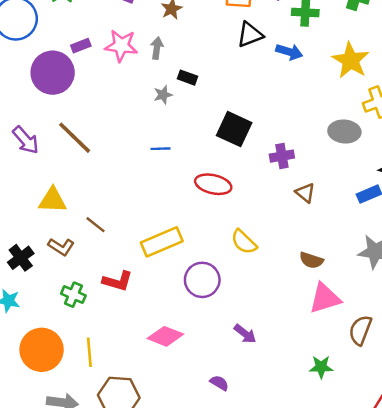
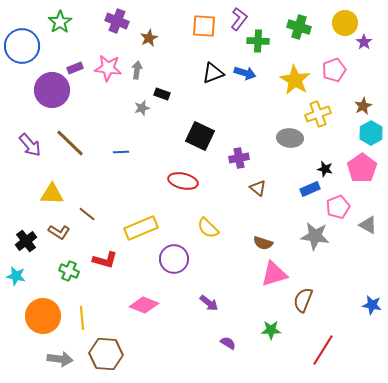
black triangle: (250, 35) -> (213, 73), moved
blue line: (160, 149) -> (121, 152), moved
purple semicircle: (219, 383) -> (228, 343), moved

